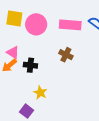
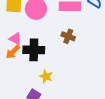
black cross: (30, 65) -> (34, 50), size x1.5

